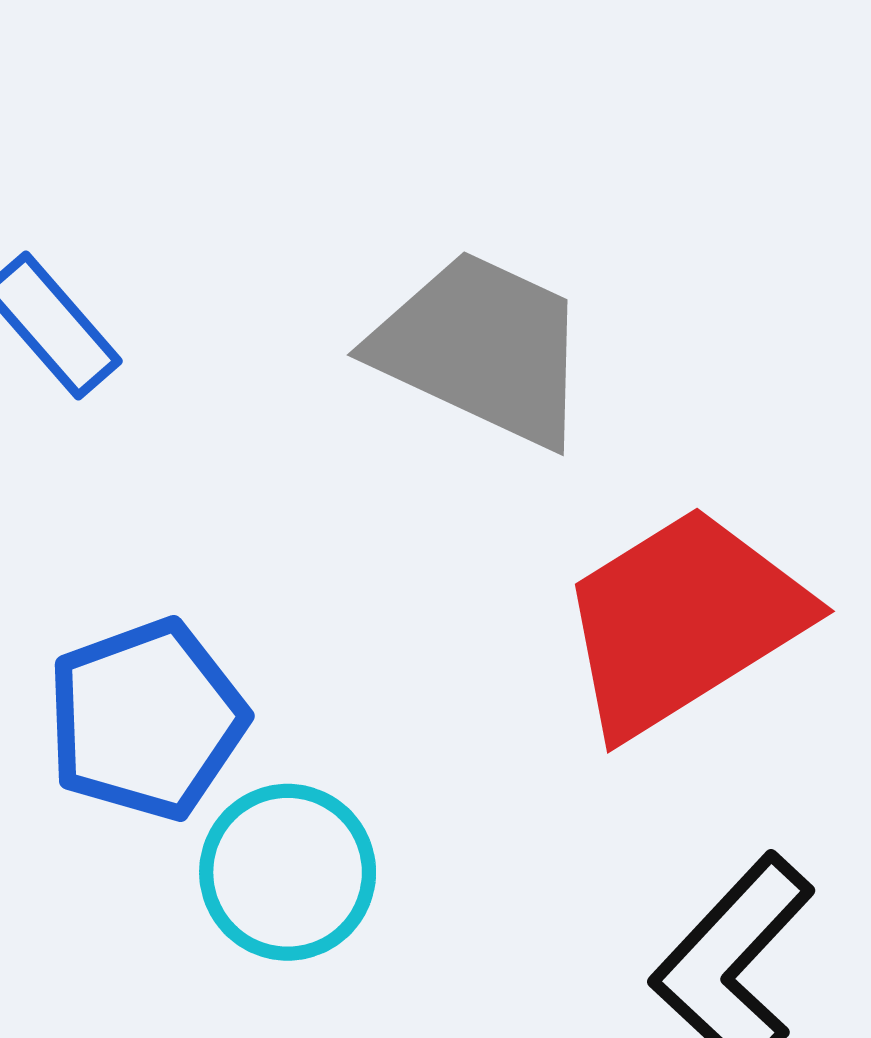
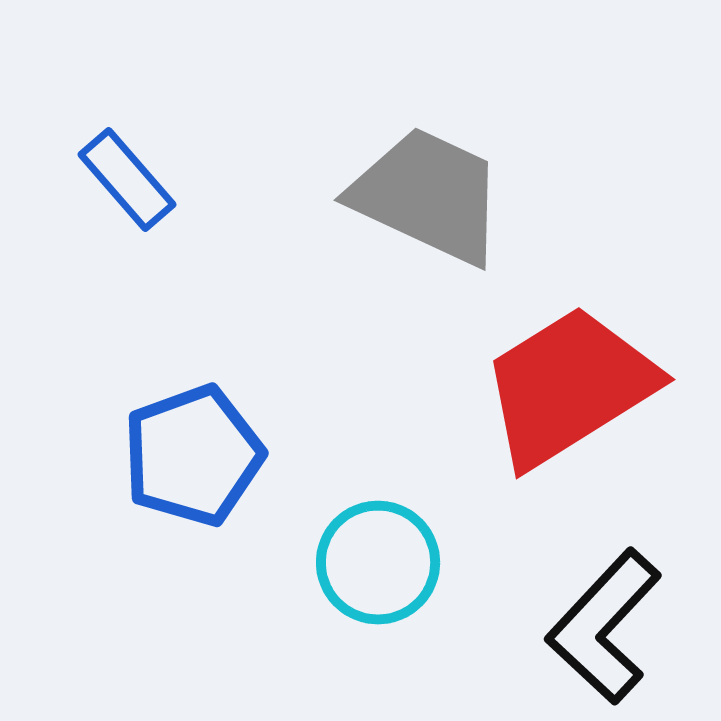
cyan circle: (288, 872) -> (378, 563), moved

